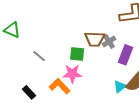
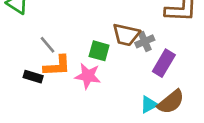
orange L-shape: (60, 86) -> (57, 66), moved, turned 120
black rectangle: (29, 92) -> (33, 77), moved, turned -40

